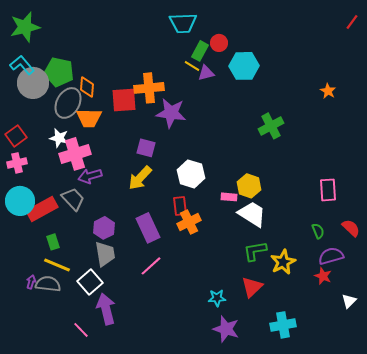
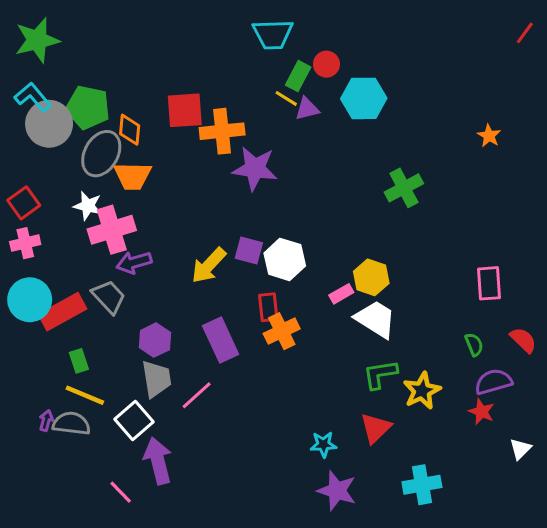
red square: (124, 100) -> (185, 110), moved
purple square: (146, 148) -> (249, 251), moved
pink rectangle: (229, 197) -> (341, 294), turned -35
pink line: (151, 266) -> (197, 395), moved

